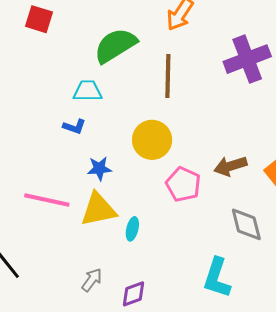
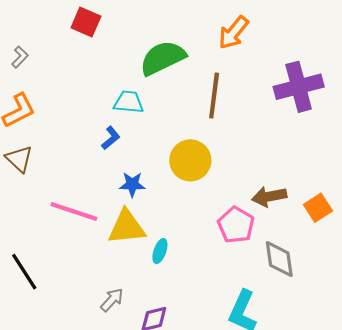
blue L-shape: (74, 127) -> (111, 138), turned -65
pink pentagon: (183, 184) -> (236, 225), moved

